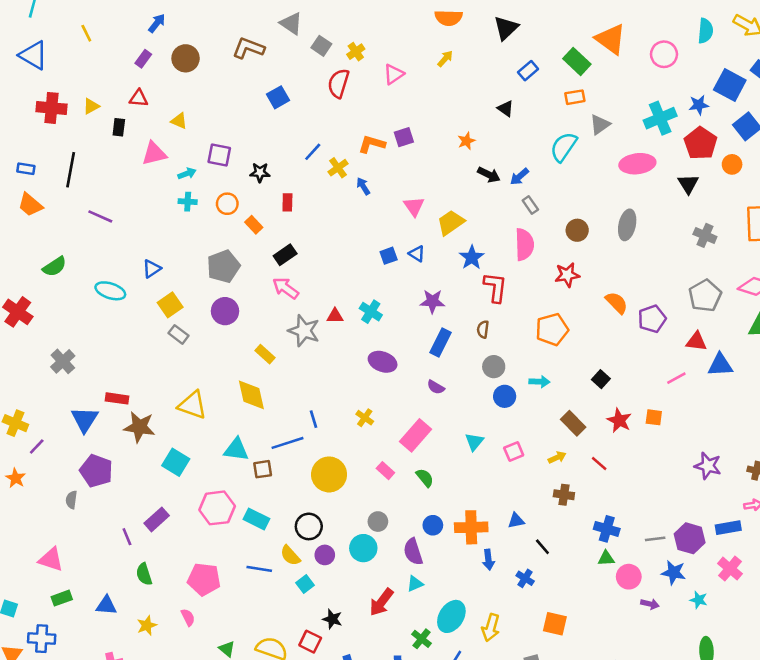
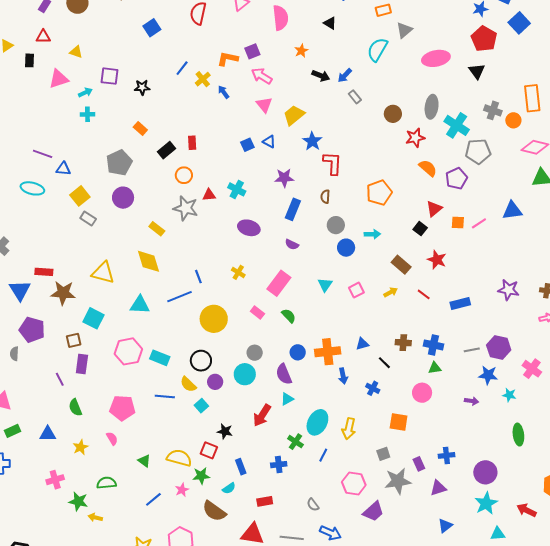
cyan cross: (660, 118) -> (457, 125), moved, turned -30
orange circle: (732, 164) -> (513, 120), moved
red rectangle: (287, 202) -> (192, 143), moved
orange circle: (227, 204) -> (184, 175), moved
purple line: (100, 216) -> (43, 154), moved
pink semicircle: (524, 244) -> (281, 18), moved
blue triangle: (152, 269) -> (63, 169), turned 42
red star: (567, 275) -> (415, 138), moved
pink arrow: (286, 288) -> (262, 76), moved
gray pentagon: (705, 296) -> (478, 151), moved, turned 30
red triangle: (696, 341) -> (434, 209), moved, turned -42
orange square: (654, 417) -> (458, 222), moved
brown square: (263, 469) -> (74, 340), moved
brown cross: (564, 495) -> (403, 343), moved
purple rectangle: (157, 519) -> (82, 364), turned -36
blue rectangle: (728, 528) -> (460, 303), moved
pink circle: (629, 577) -> (422, 393), moved

